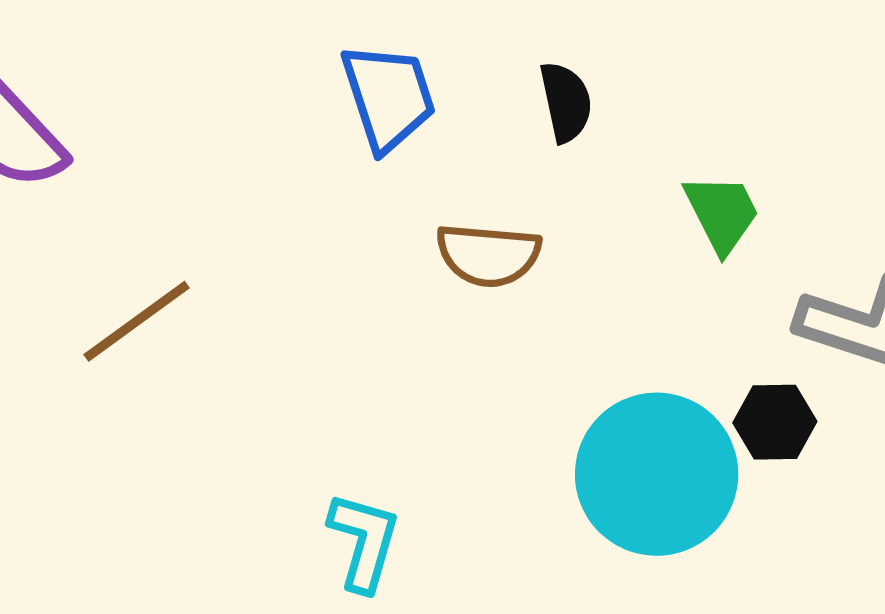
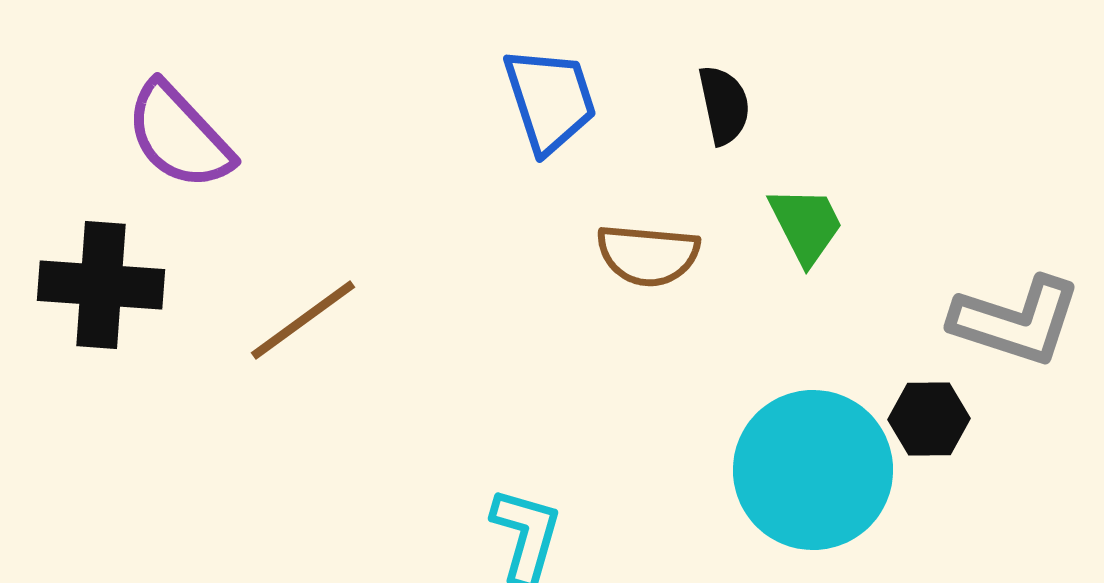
green trapezoid: (722, 213) -> (806, 225), moved

